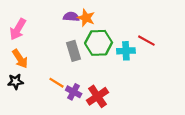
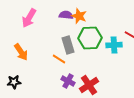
pink arrow: (18, 29) -> (29, 18), moved
black star: (15, 82) -> (14, 82), moved
orange line: (56, 83) -> (59, 59), moved

